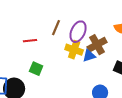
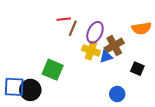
red line: (30, 41) -> (64, 19), moved
green square: (36, 69) -> (53, 70), size x1.5

